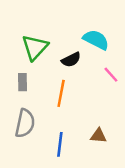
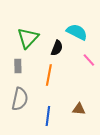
black semicircle: (71, 60) -> (57, 48), turned -42

